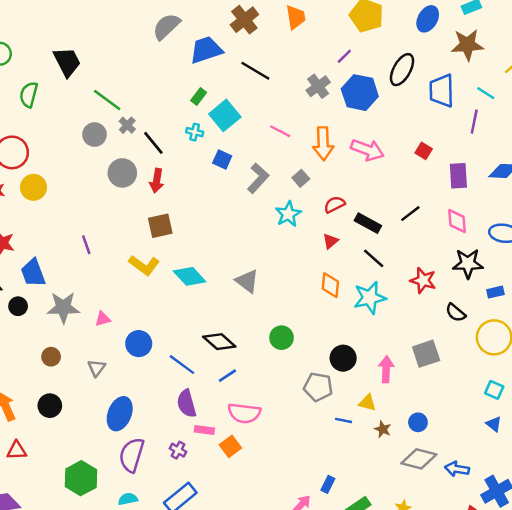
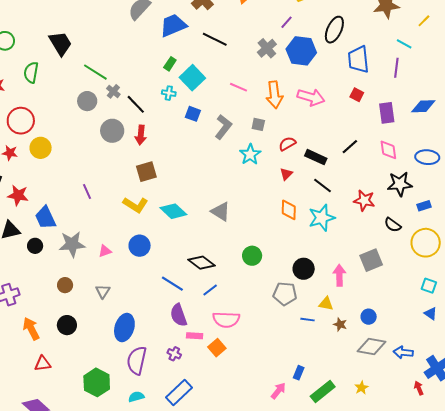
blue trapezoid: (442, 91) -> (358, 59), moved
gray square: (301, 178) -> (258, 124), turned -32
blue circle: (139, 344) -> (140, 246), moved

